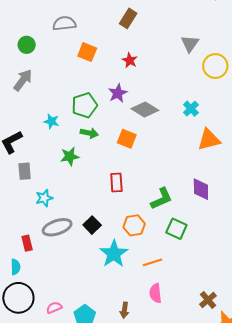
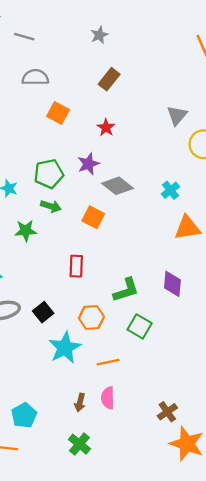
brown arrow: (124, 310) -> (80, 403), moved

